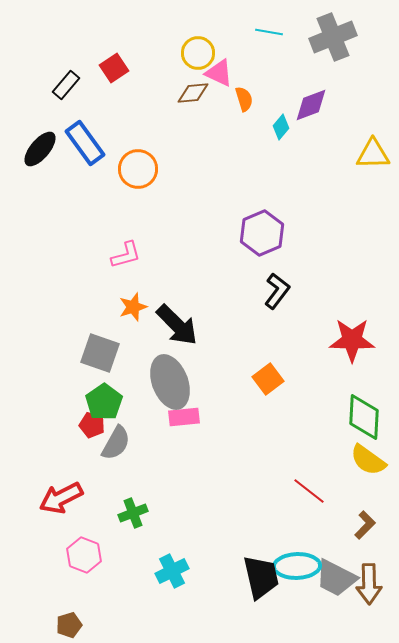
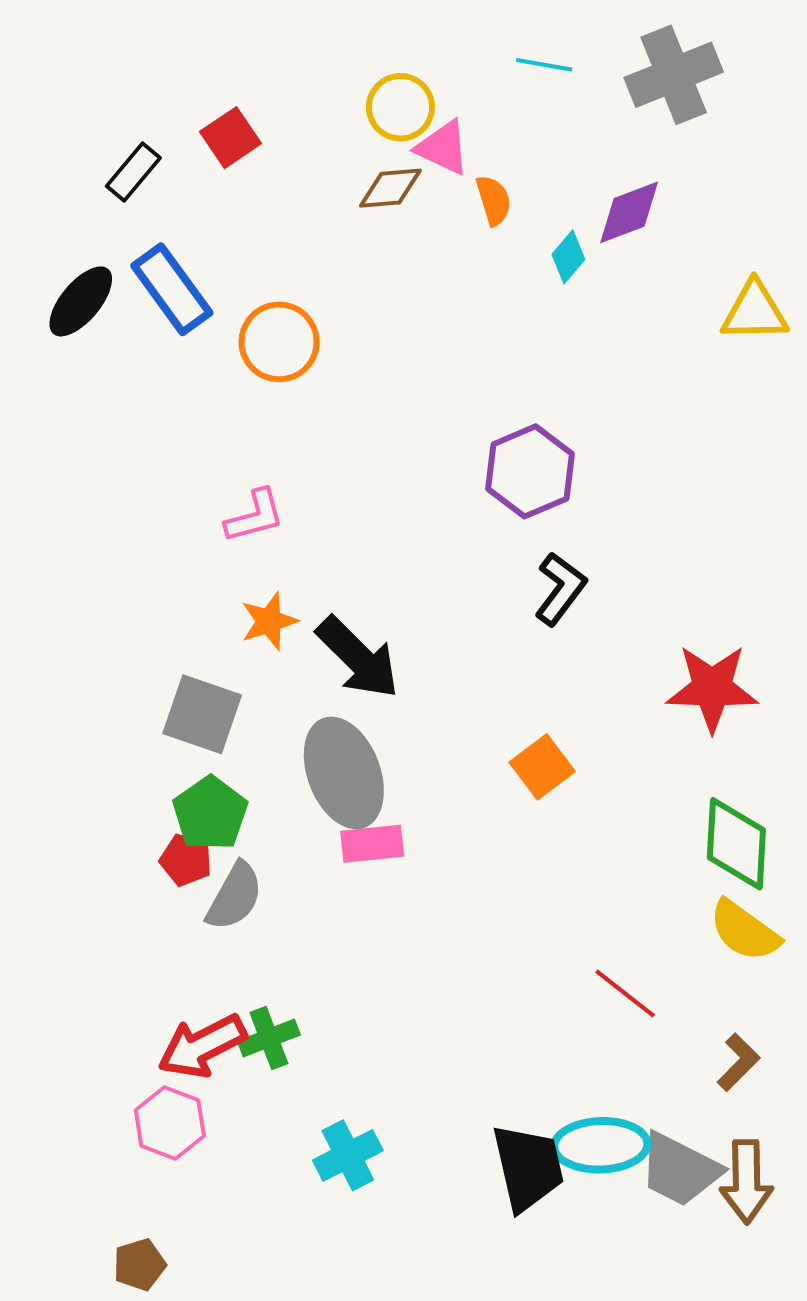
red arrow: (61, 498) -> (202, 1046), moved

